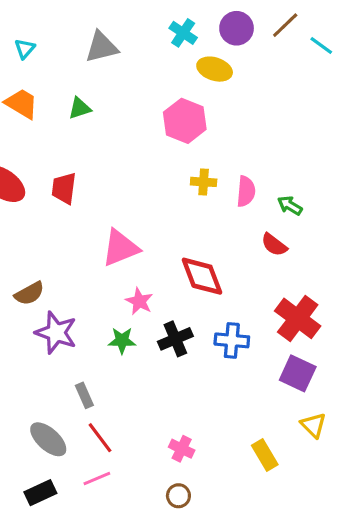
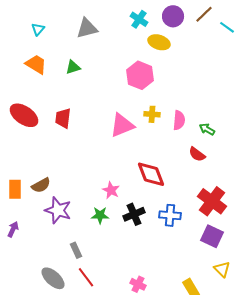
pink triangle: (120, 248) -> (122, 125), moved

